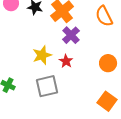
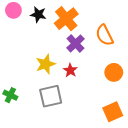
orange semicircle: (104, 16) -> (104, 35), moved
orange square: (107, 101) -> (113, 112), turned 30

